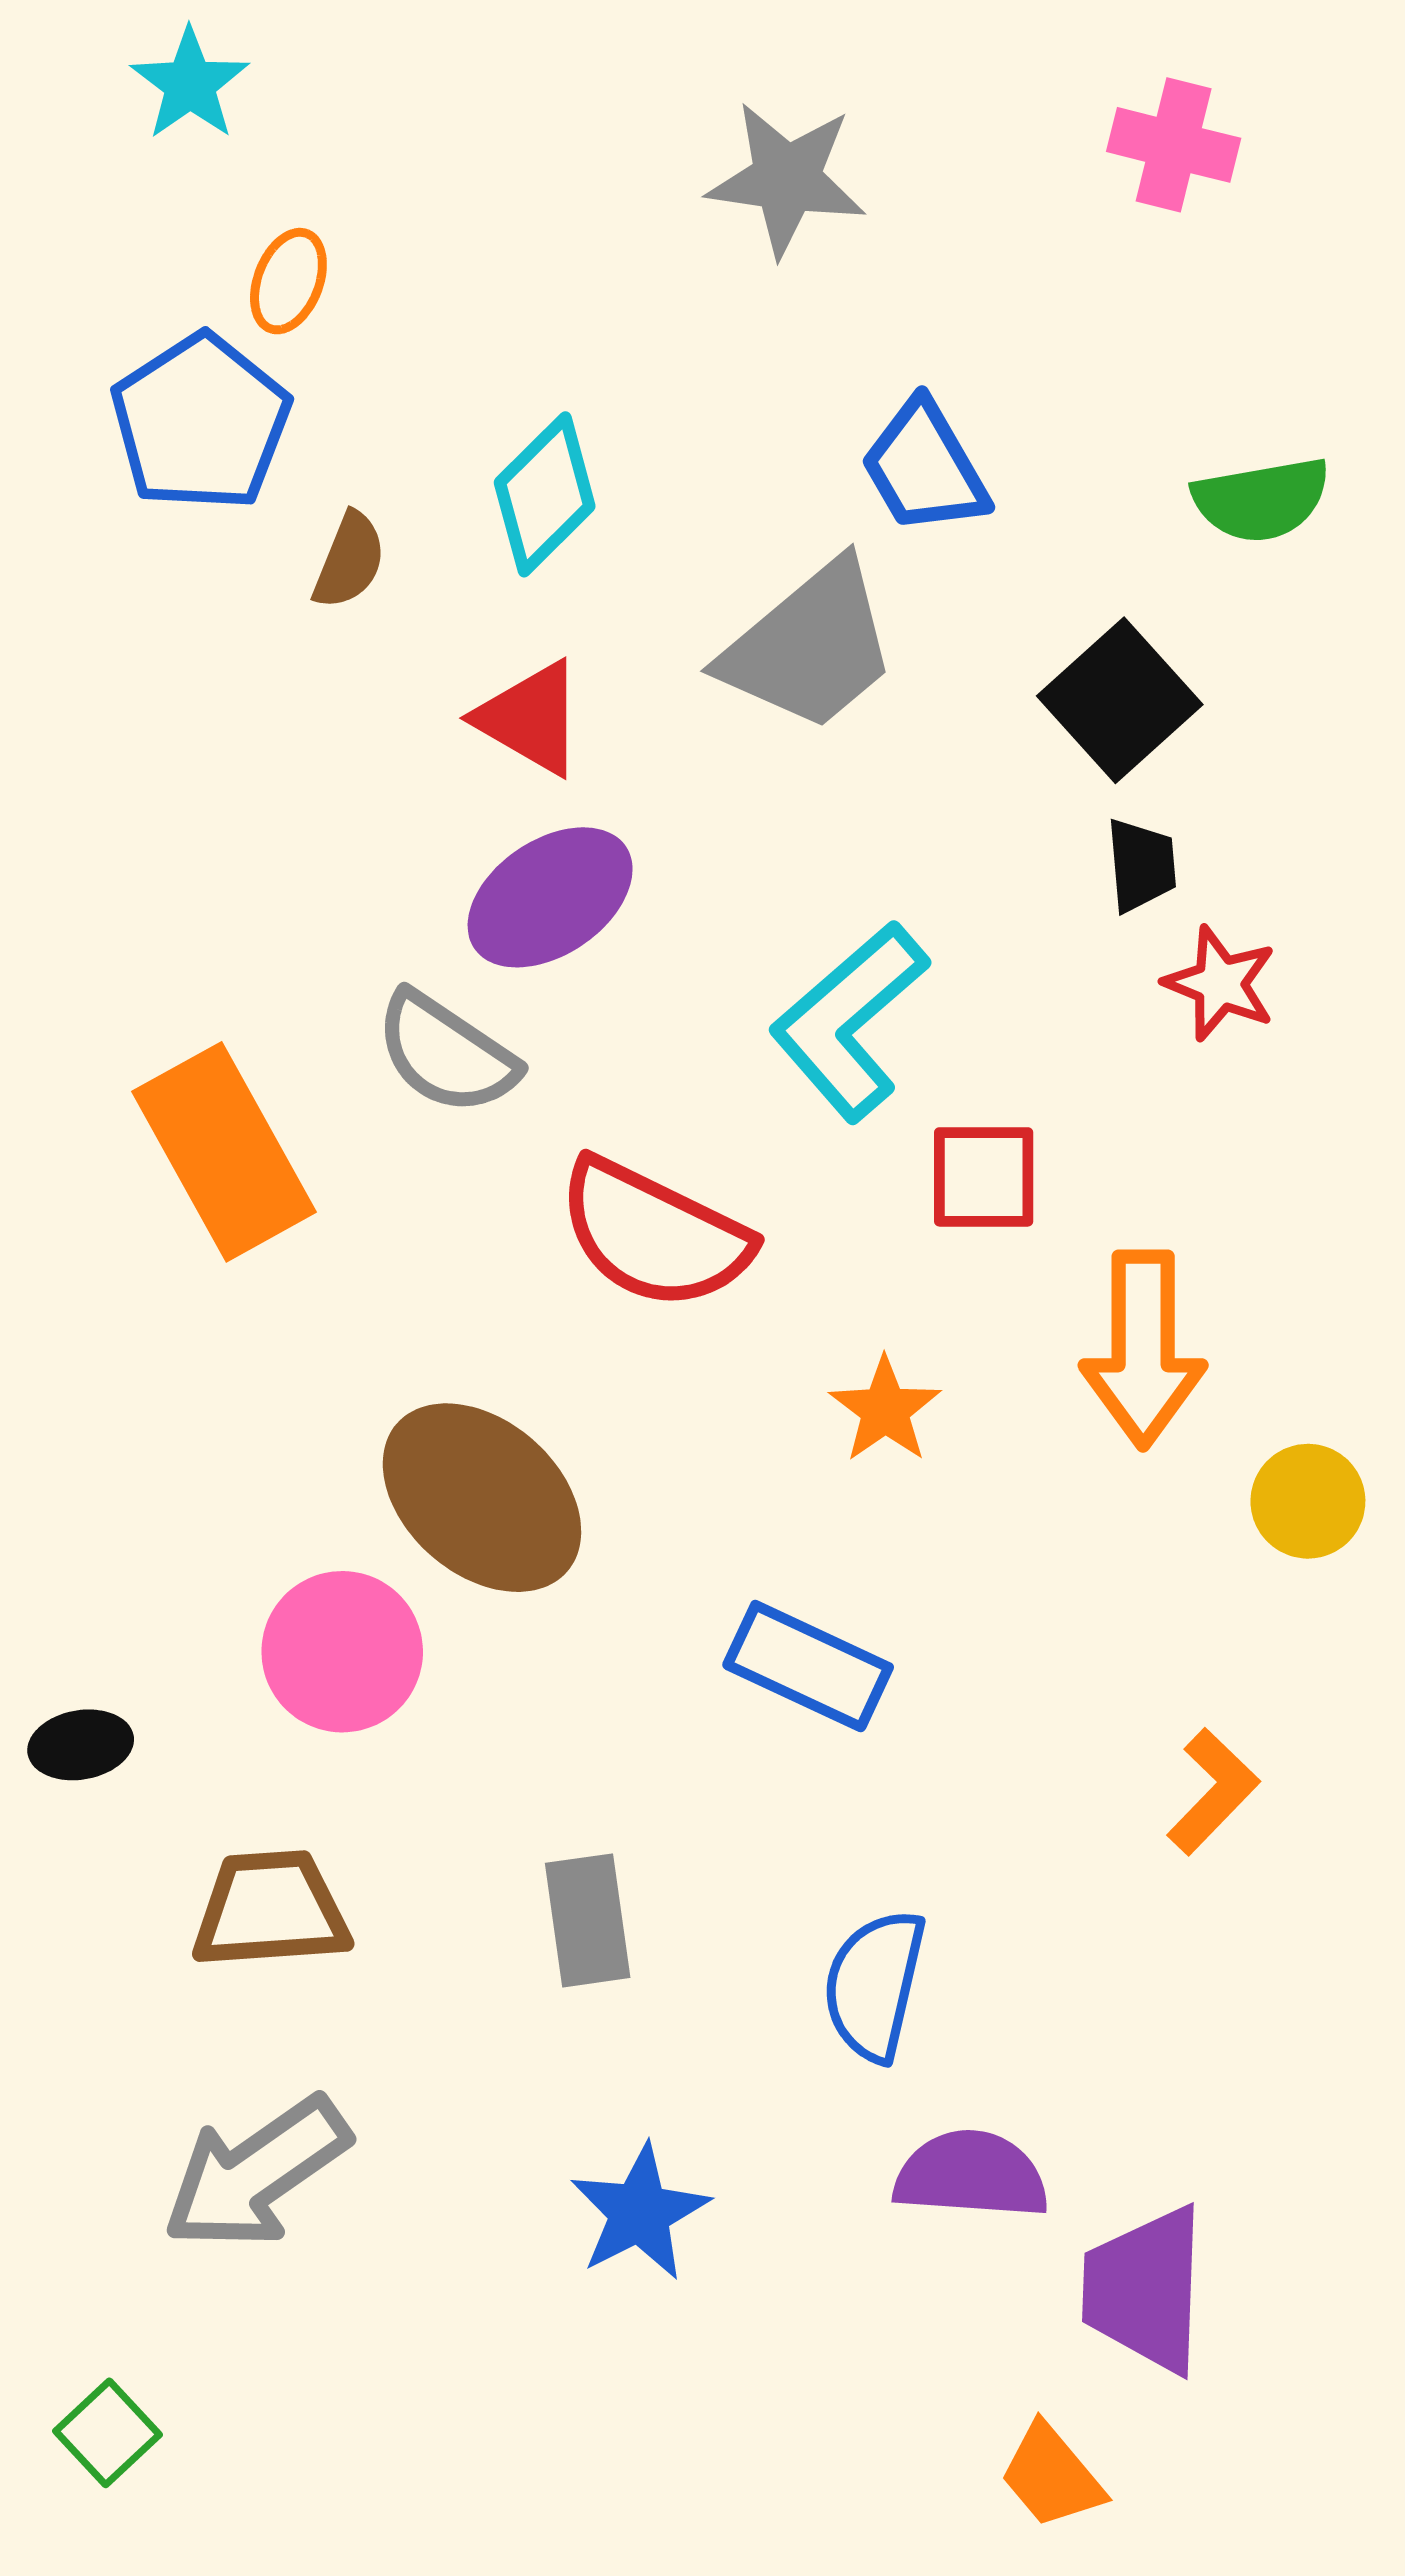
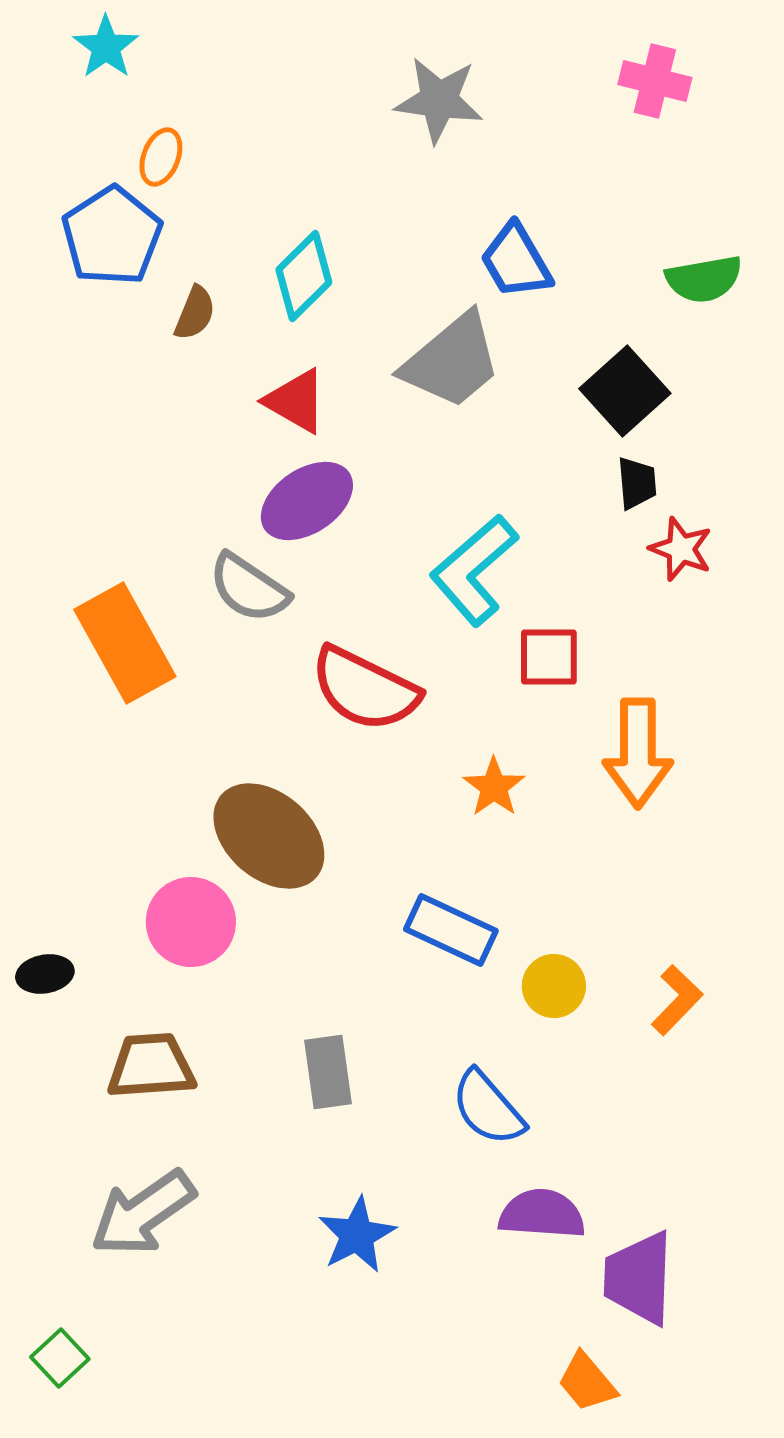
yellow circle: (1308, 1501) -> (554, 986), moved
blue semicircle: (874, 1985) -> (488, 1108), turned -54

